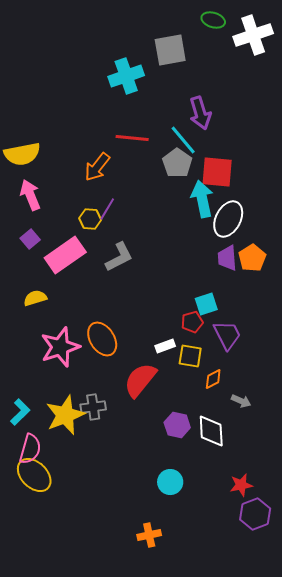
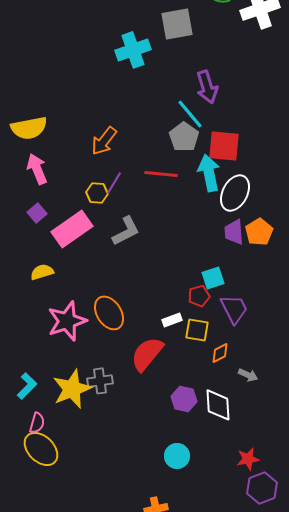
red line: (132, 138) -> (161, 174), moved
pink semicircle: (30, 449) -> (37, 423), size x0.7

